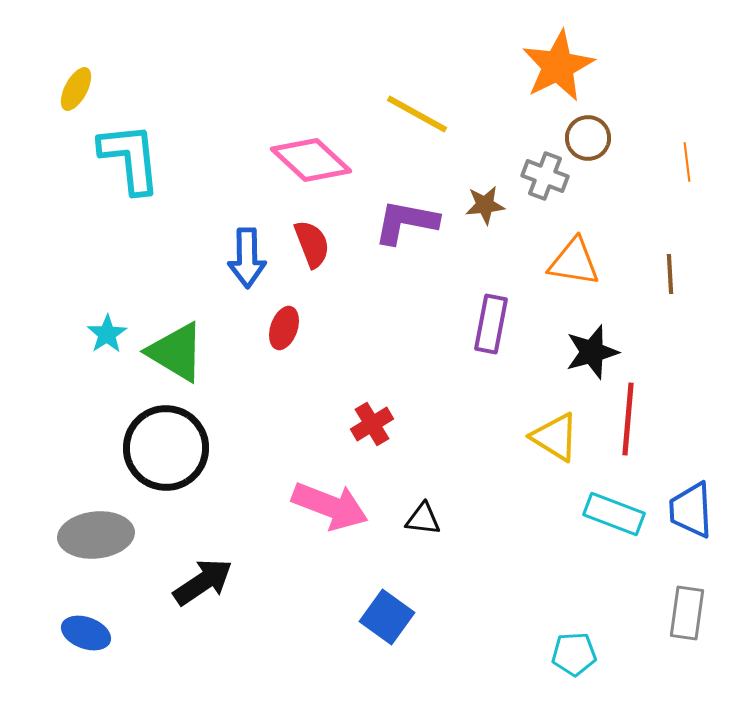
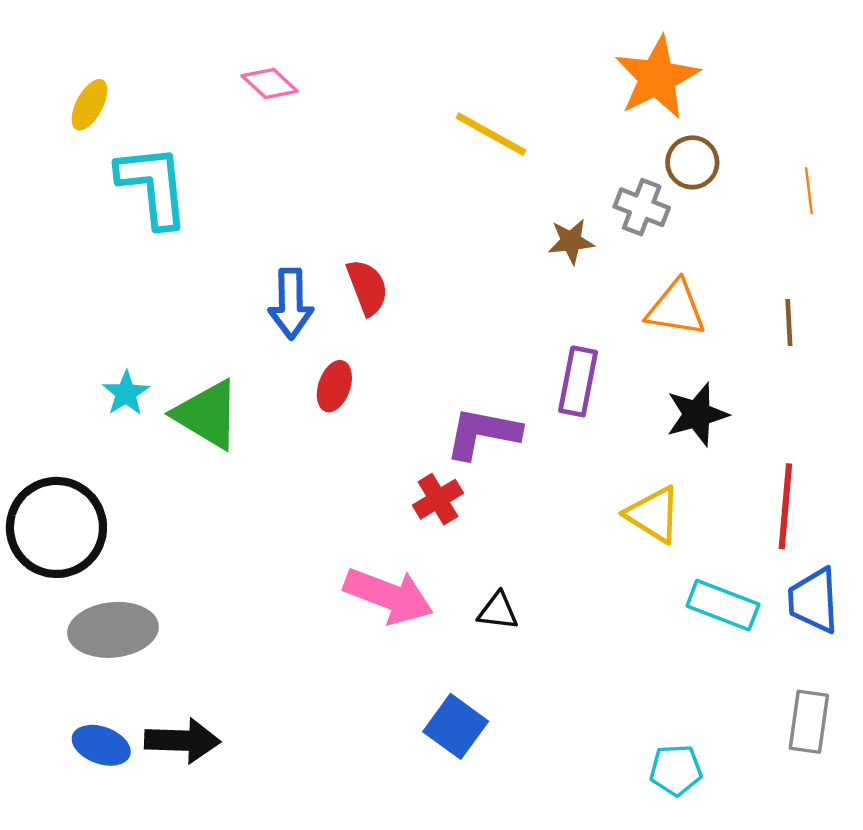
pink diamond: (311, 160) -> (270, 84), moved, size x0.6
purple L-shape: (406, 222) -> (483, 433), moved
red line: (628, 419) -> (785, 506), moved
black circle: (166, 448) -> (56, 527), moved
black arrow: (203, 582) -> (182, 741), moved, turned 36

